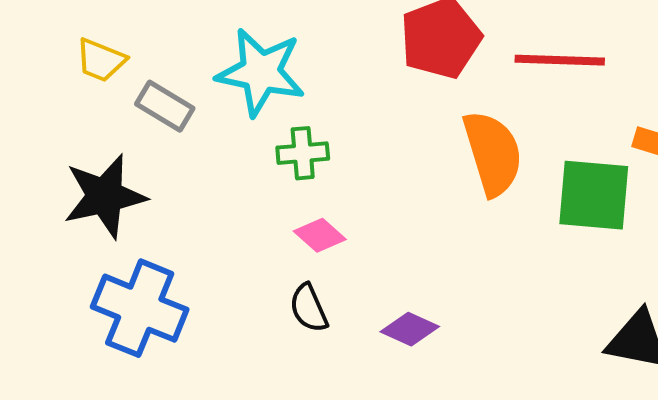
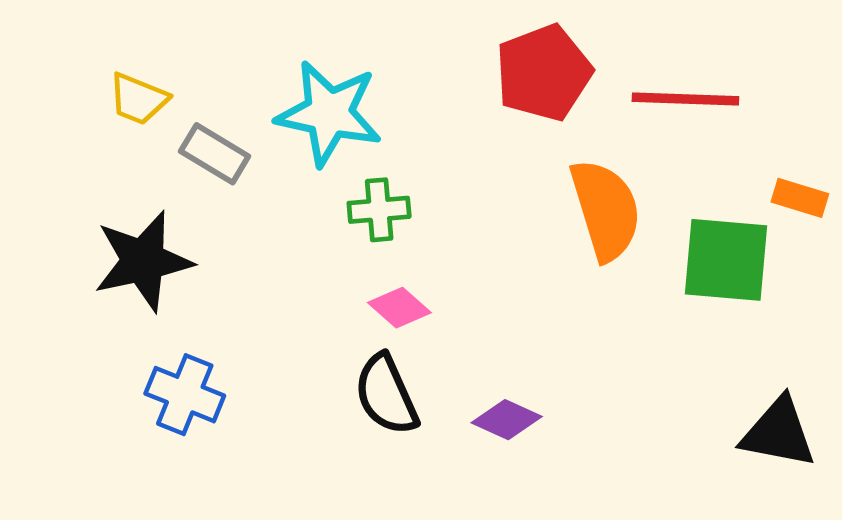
blue cross: (140, 308) -> (185, 395), size x0.7
black semicircle: (309, 308) -> (386, 395), size x1.4

